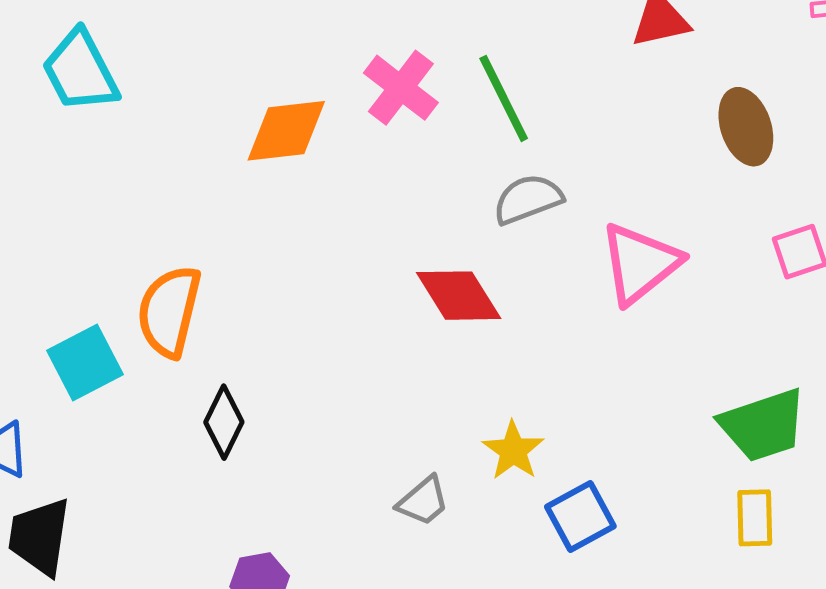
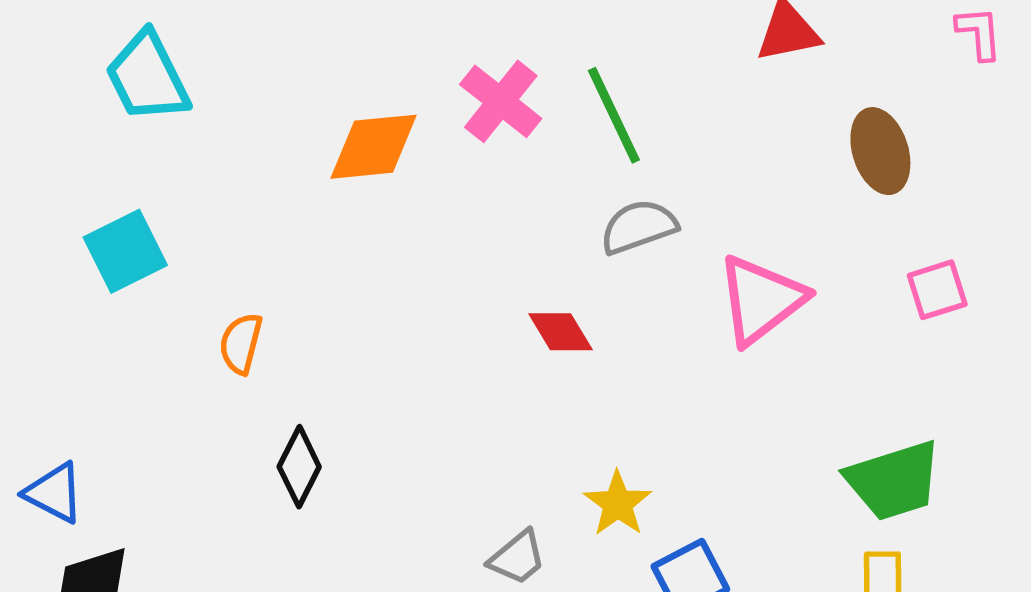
red diamond: (459, 296) -> (560, 332), size x0.7
orange semicircle: (169, 311) -> (241, 343), size x0.6
cyan square: (85, 362) -> (125, 251), moved

